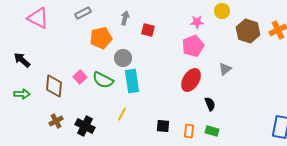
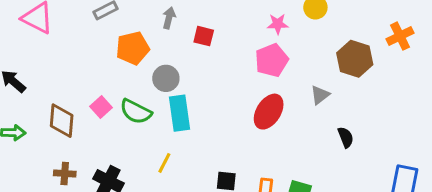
brown hexagon: (248, 31) -> (355, 59), moved
black semicircle: (210, 104) -> (346, 137), moved
brown cross: (56, 121) -> (65, 174), turned 32

